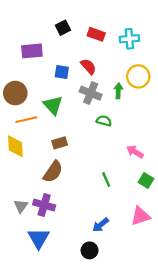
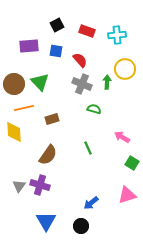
blue square: (62, 72) -> (56, 51), moved
green triangle: (53, 105) -> (40, 82), moved
brown rectangle: (60, 143) -> (52, 119), moved
green line: (106, 179) -> (88, 148), moved
blue triangle: (39, 238) -> (46, 221), moved

